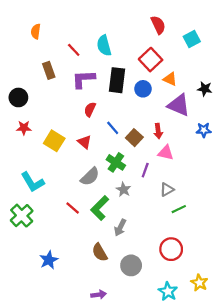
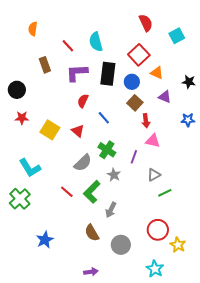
purple triangle: (179, 105) -> (165, 97), size x0.6
brown square: (134, 138) -> (135, 103), moved
yellow star: (199, 283) -> (178, 245), moved

